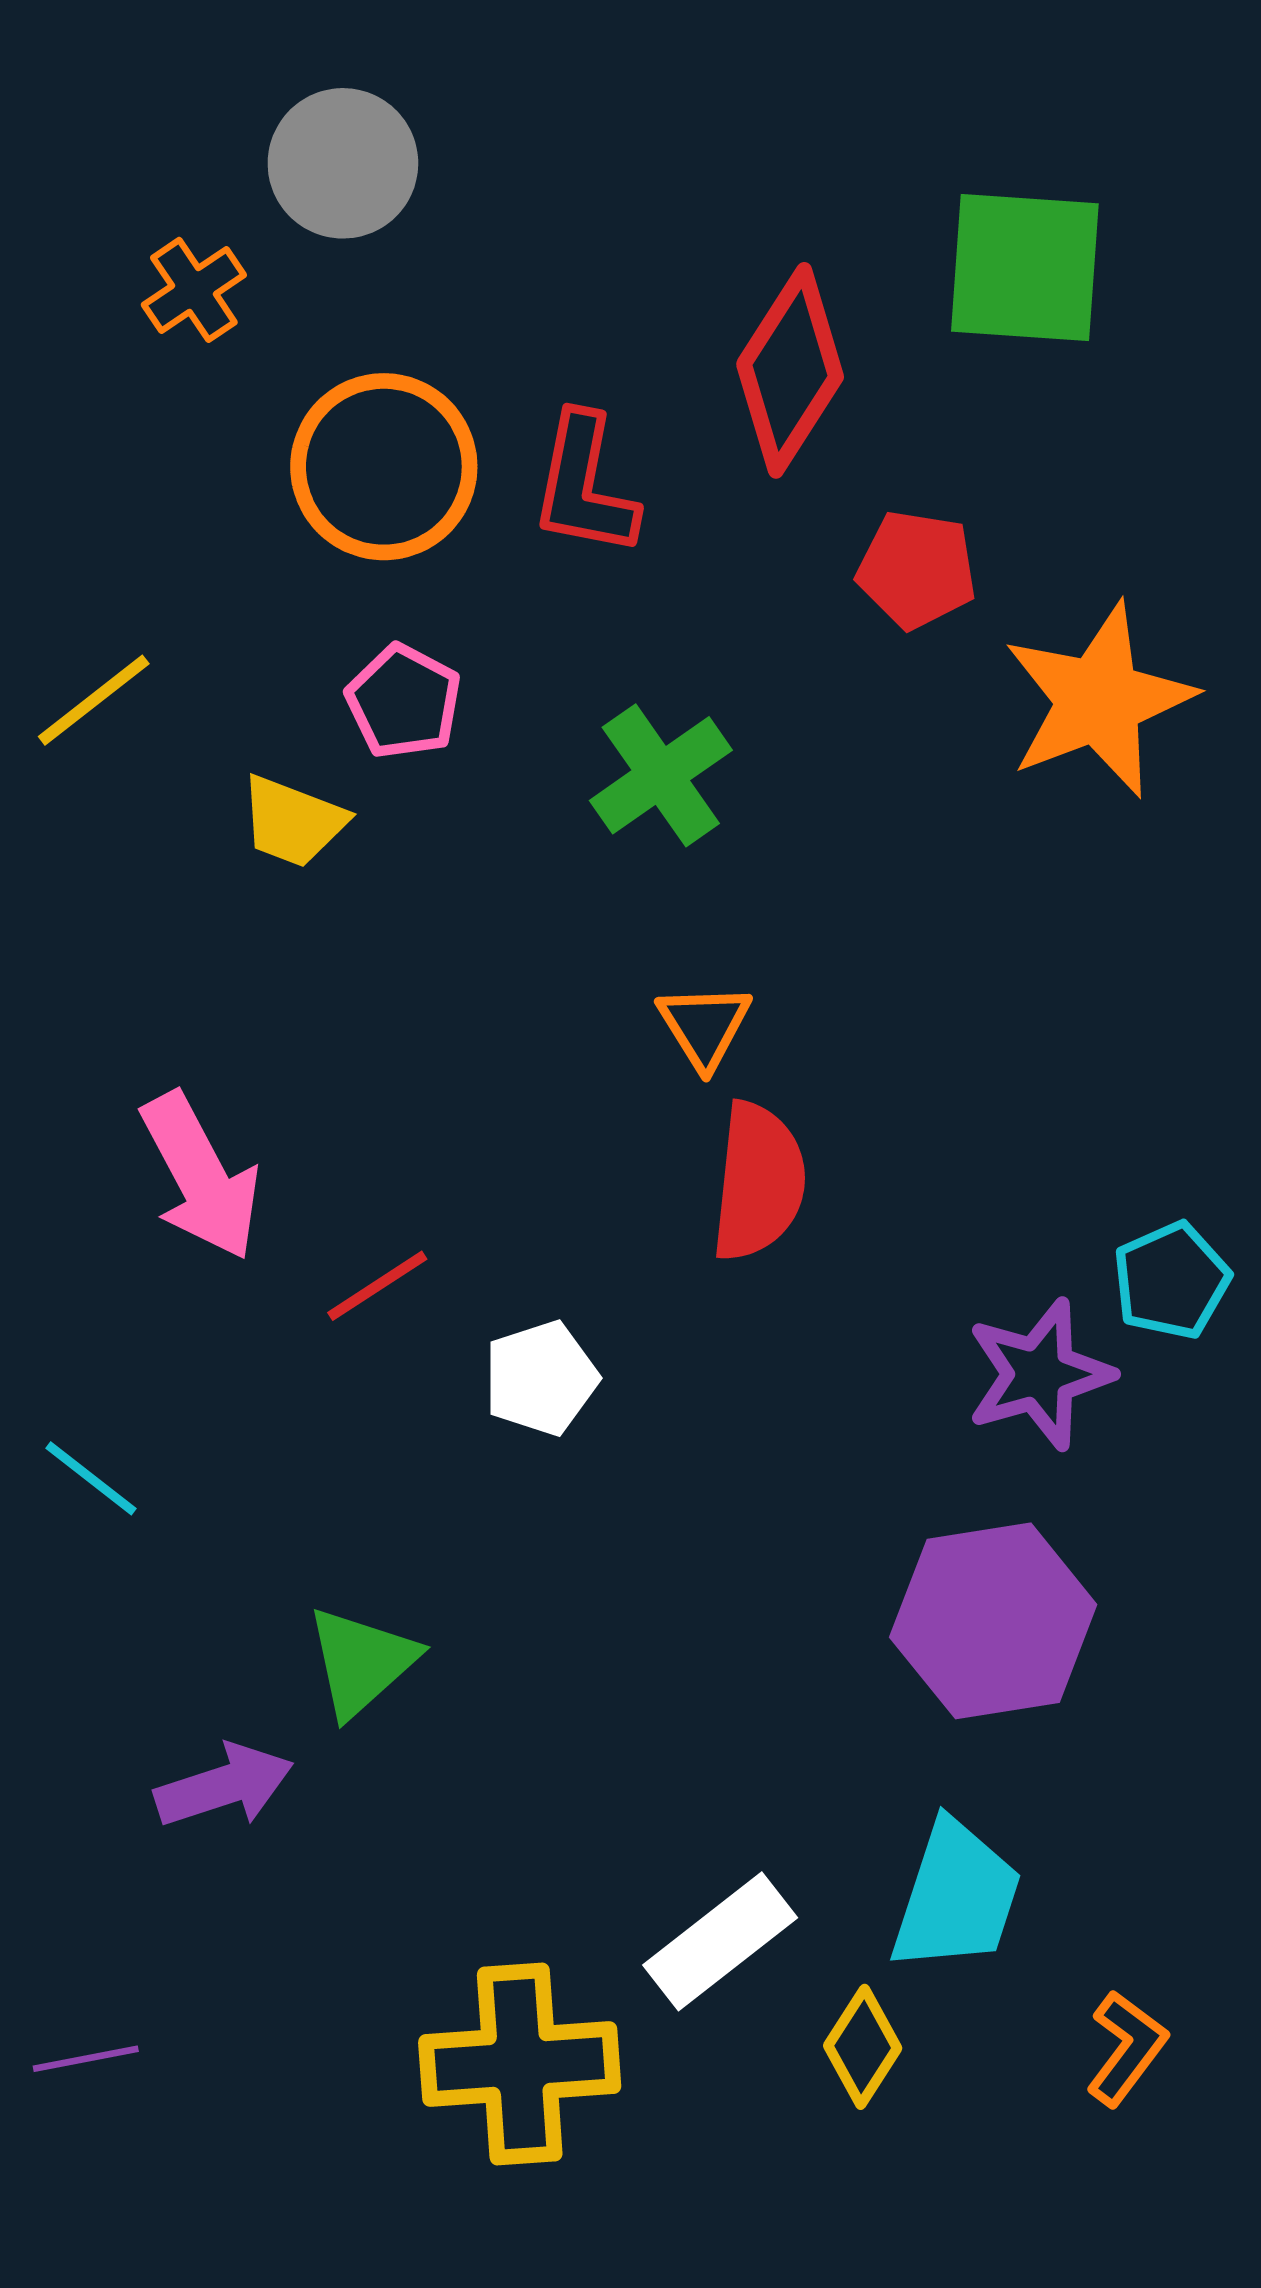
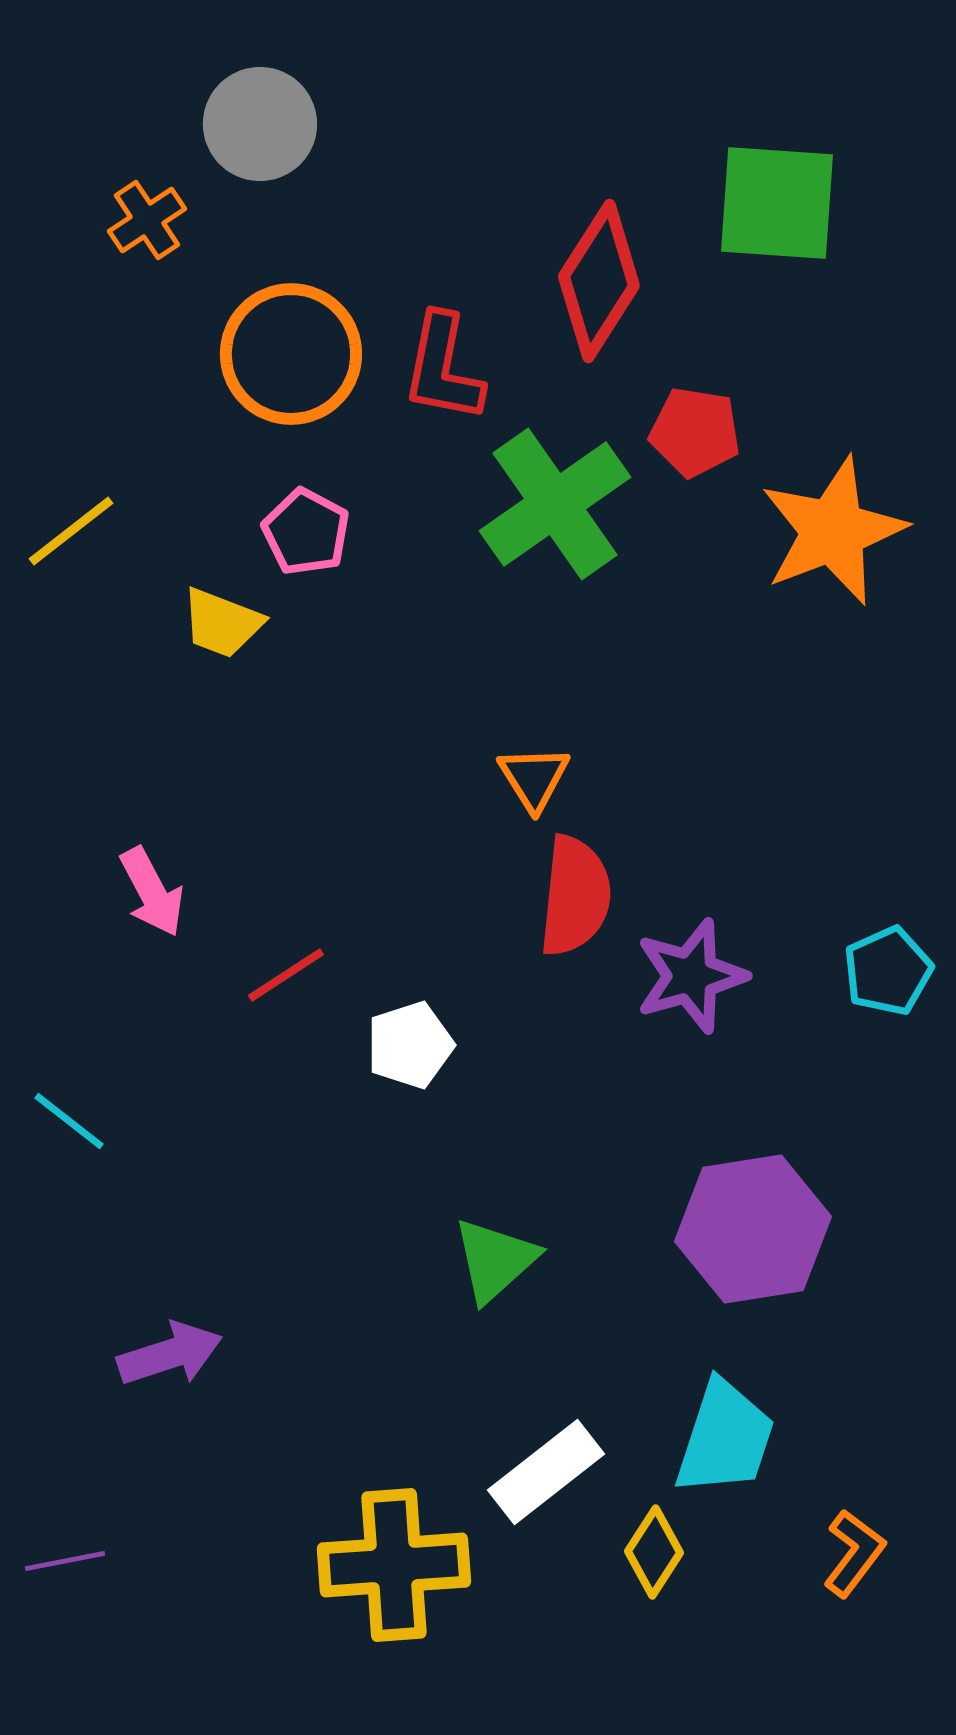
green cross: (661, 775) -> (555, 504), moved, size x1.4
pink arrow: (200, 1176) -> (152, 892), size x0.7
purple star: (1039, 1374) -> (691, 976), moved
green triangle: (361, 1662) -> (495, 1260), moved

